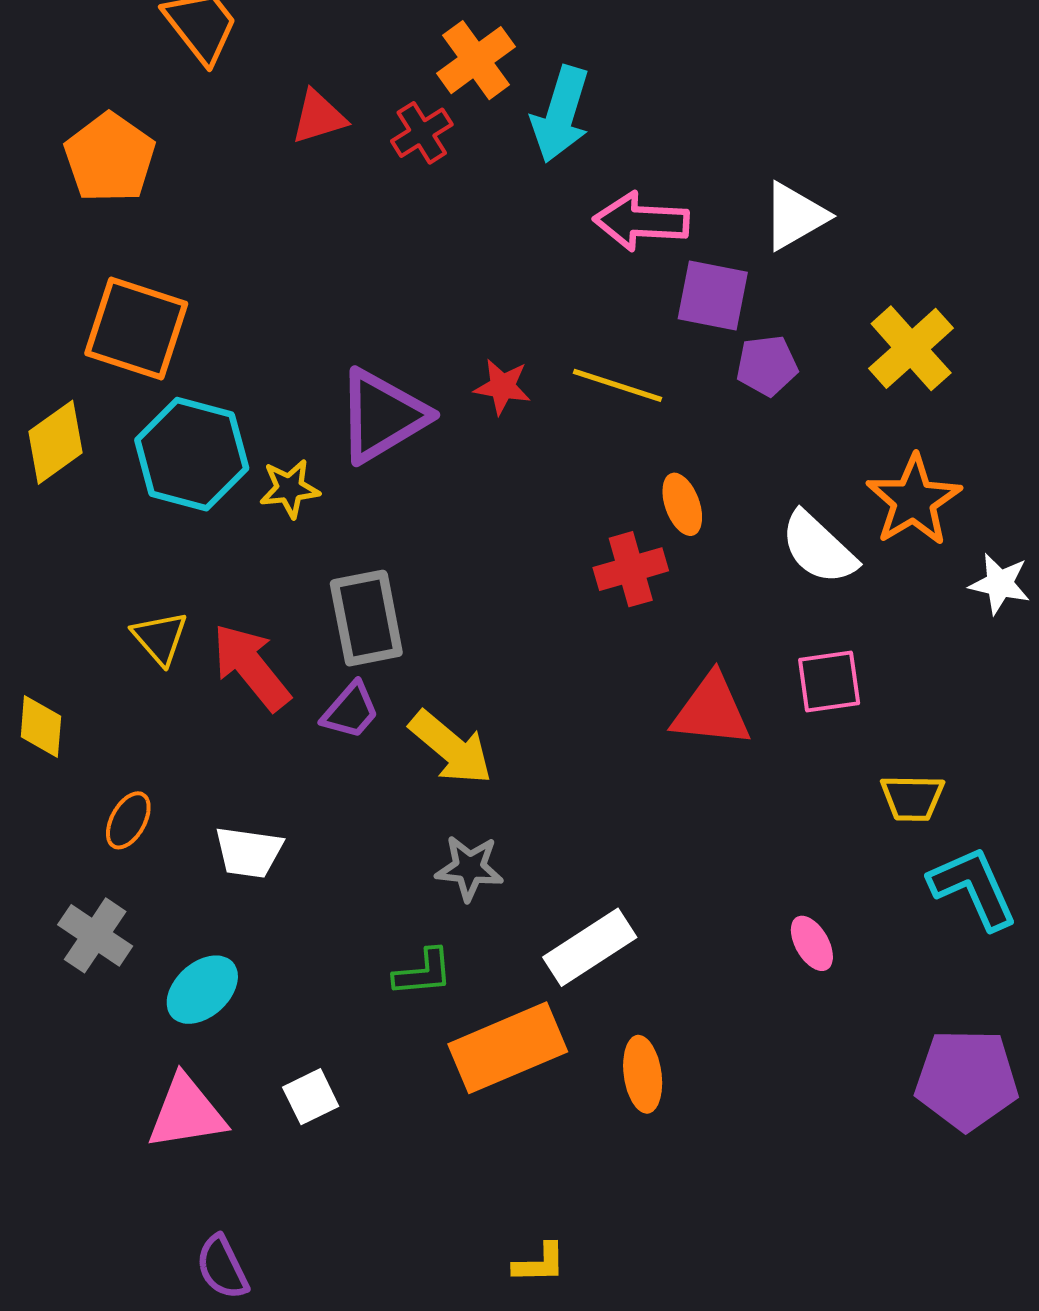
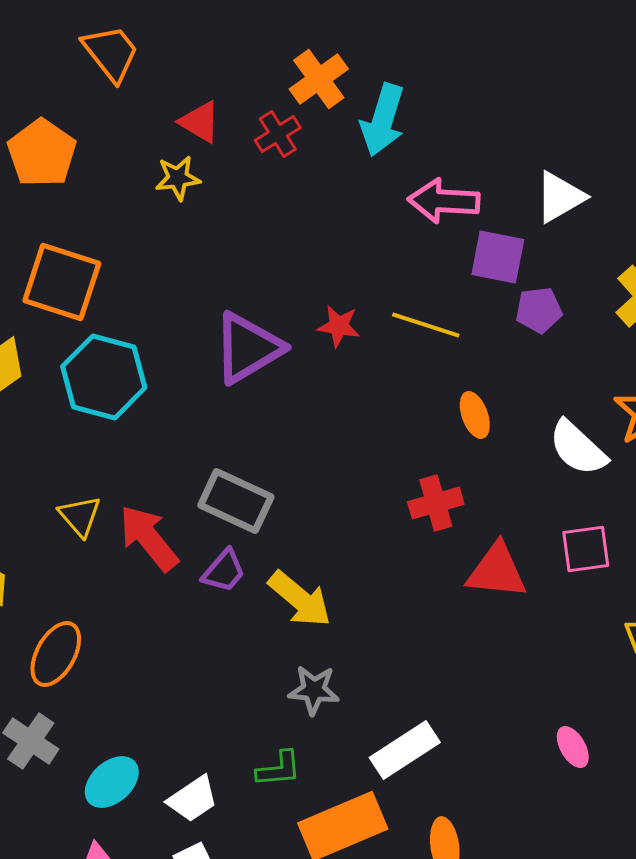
red triangle: (319, 117) -> (200, 122), turned 48
yellow star: (290, 488) -> (178, 178), moved
red cross: (631, 569) -> (436, 503), moved
gray rectangle: (366, 618) -> (236, 501), turned -54
orange ellipse: (128, 820) -> (56, 654), size x1.5
white trapezoid: (249, 852) -> (193, 799), moved, turned -42

